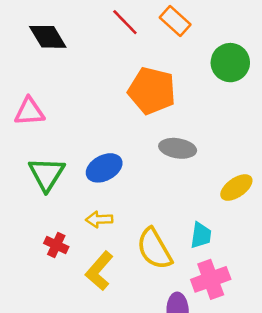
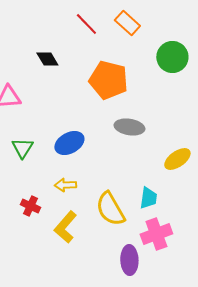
black diamond: (48, 37) -> (47, 59), moved, size x0.7
green triangle: (47, 174) -> (22, 148), size x0.7

